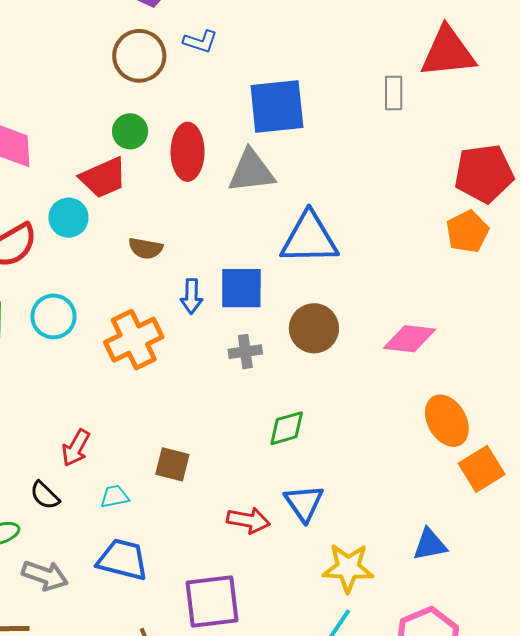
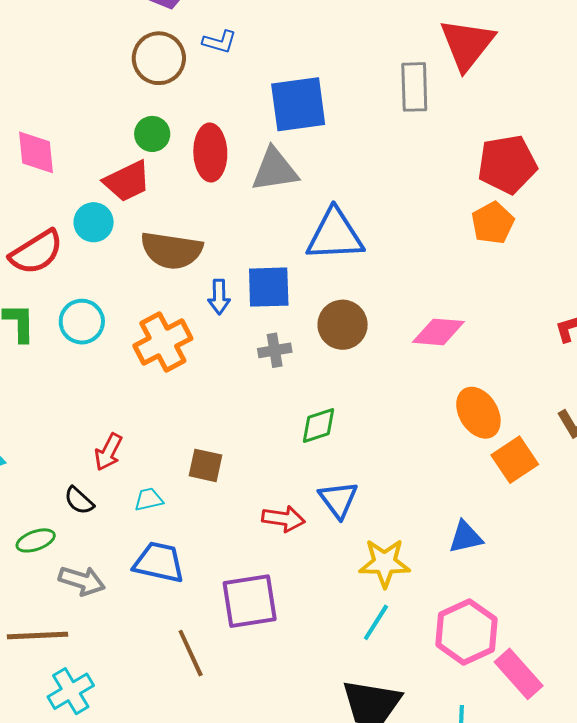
red triangle: (448, 52) -> (467, 44), turned -44
gray rectangle: (394, 93) -> (414, 87), size x1.4
brown semicircle: (146, 248) -> (172, 250), size x1.8

